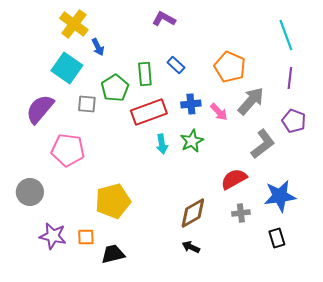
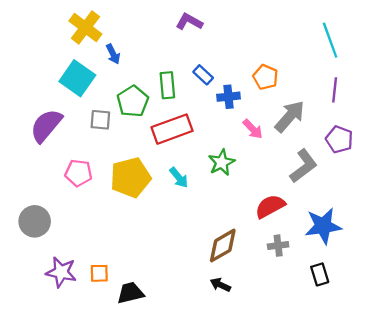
orange pentagon: (230, 67) -> (265, 77), size x0.7
blue cross: (191, 104) -> (228, 97), moved
cyan arrow: (162, 144) -> (179, 178), moved, turned -30
pink pentagon: (68, 150) -> (78, 173), size x0.7
yellow pentagon: (113, 201) -> (130, 178), moved

